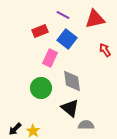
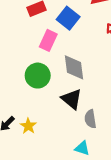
gray semicircle: (86, 125) -> (90, 119), turned -98

